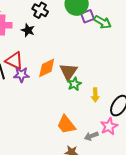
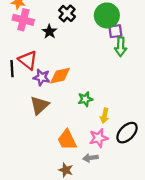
green arrow: (103, 22) -> (121, 47), moved, turned 48
brown triangle: (69, 72) -> (39, 105), moved
purple star: (21, 75) -> (42, 77), moved
pink star: (109, 126) -> (99, 138), moved

